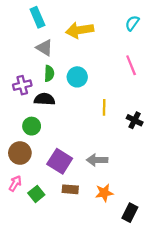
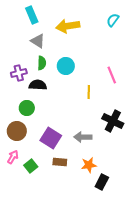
pink line: (131, 65) -> (112, 75), moved
black cross: (135, 120) -> (113, 121), moved, size x1.5
black rectangle: (130, 213) -> (102, 182), moved

